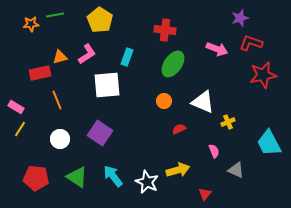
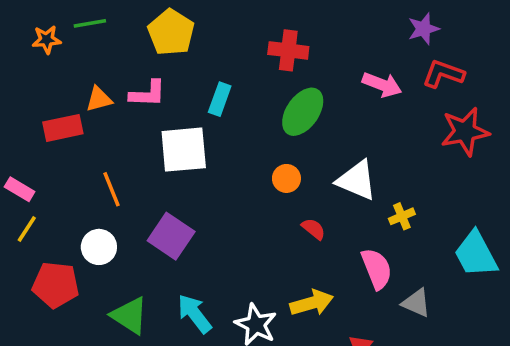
pink L-shape: (87, 54) -> (148, 94), turned 35
orange line: (57, 100) -> (112, 189), moved
red semicircle: (179, 129) -> (314, 229), turned 64
pink semicircle: (214, 151) -> (377, 269), size x1.6
red pentagon: (36, 178) -> (56, 285), moved

